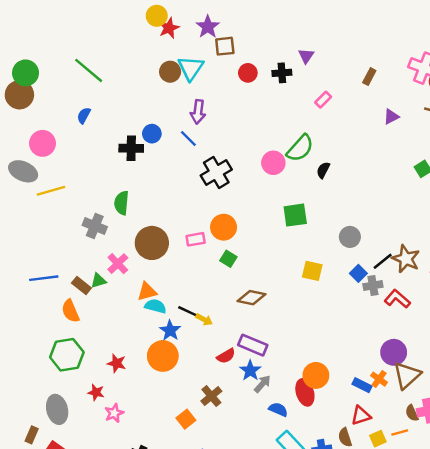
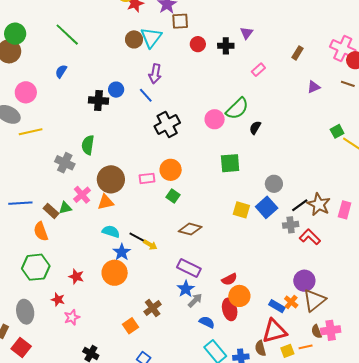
blue square: (358, 273) -> (267, 207), moved, size x1.5
orange triangle: (147, 292) -> (106, 202), moved
red semicircle: (226, 356) -> (229, 279), moved
red triangle: (361, 415) -> (274, 331), size x1.5

